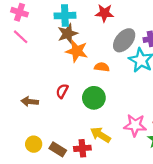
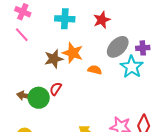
red star: (104, 13) -> (102, 20), turned -30
brown star: (68, 34) -> (54, 59), moved
green circle: (94, 98) -> (39, 98), moved

